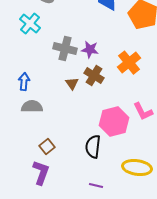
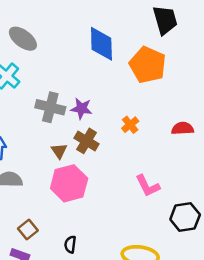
orange cross: (129, 63) -> (130, 125), size x0.6
pink hexagon: (114, 122) -> (69, 183), moved
black semicircle: (93, 147) -> (70, 244), moved, size x0.6

